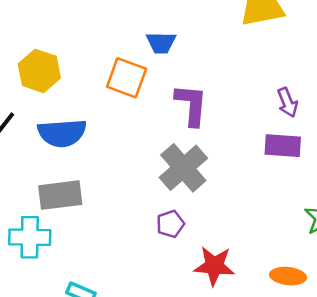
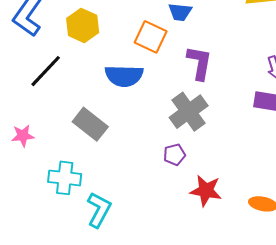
blue semicircle: (62, 133) -> (124, 76), moved
gray rectangle: (60, 195) -> (90, 124), turned 40
cyan cross: (30, 237) -> (65, 178), moved

